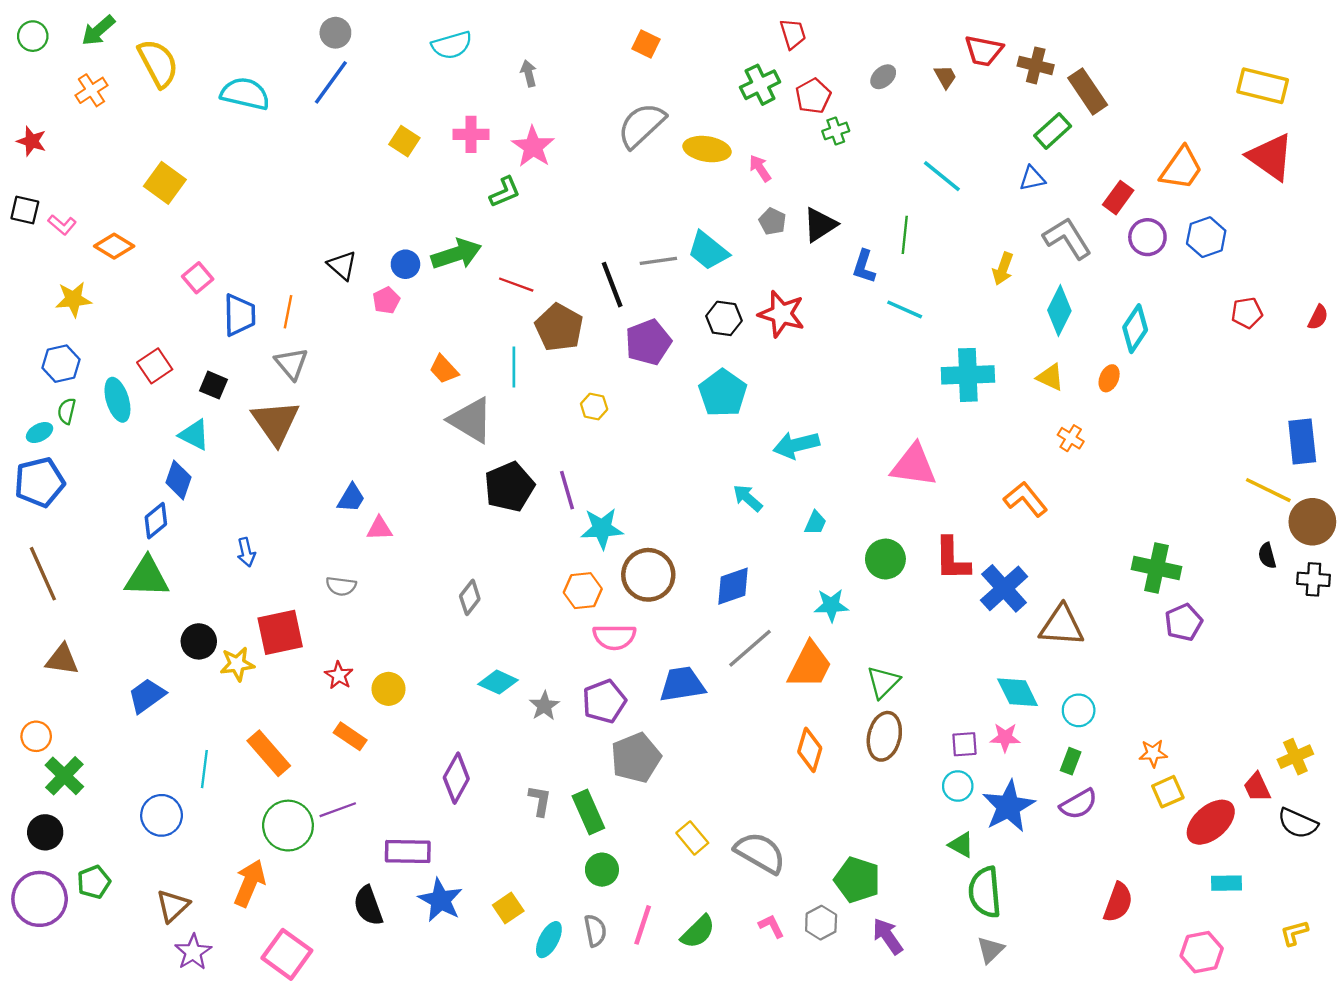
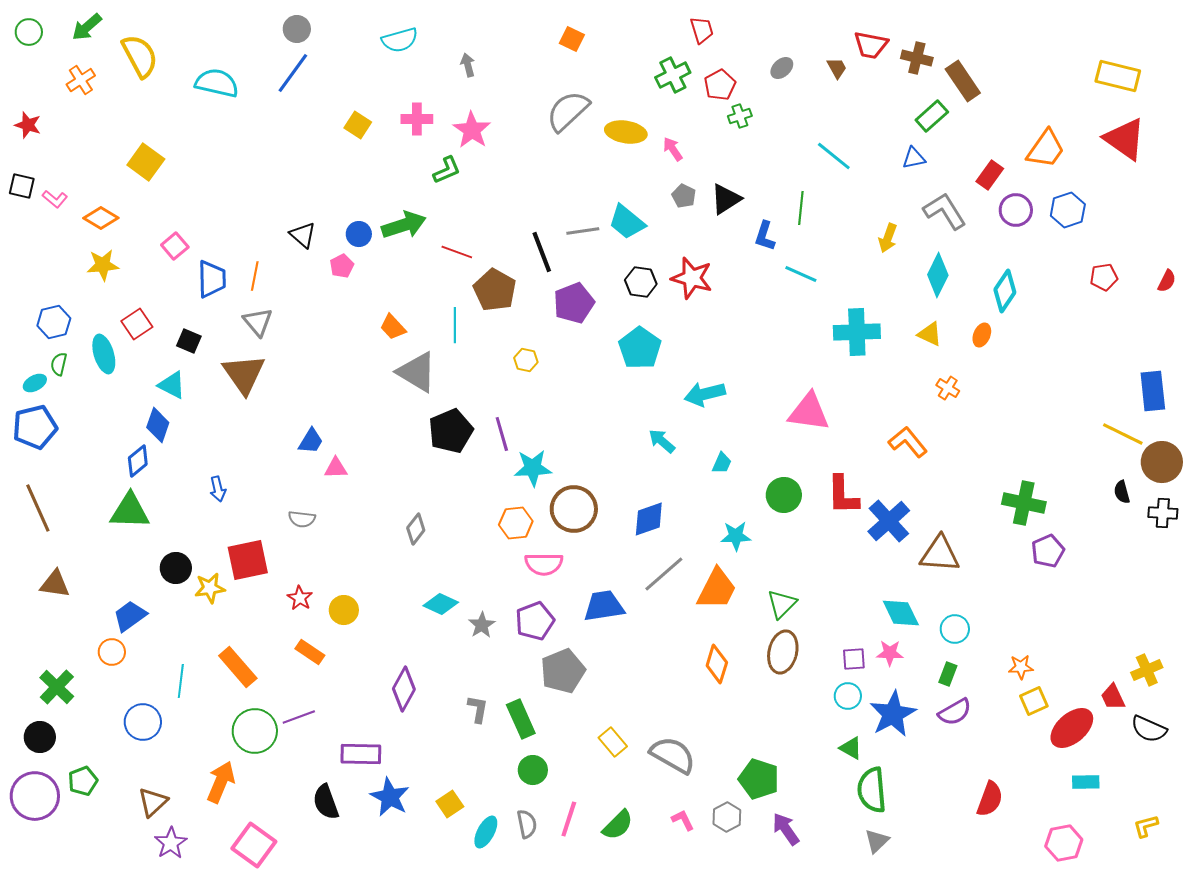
yellow star: (73, 299) -> (103, 265), moved
orange circle: (36, 736) -> (112, 652), moved

